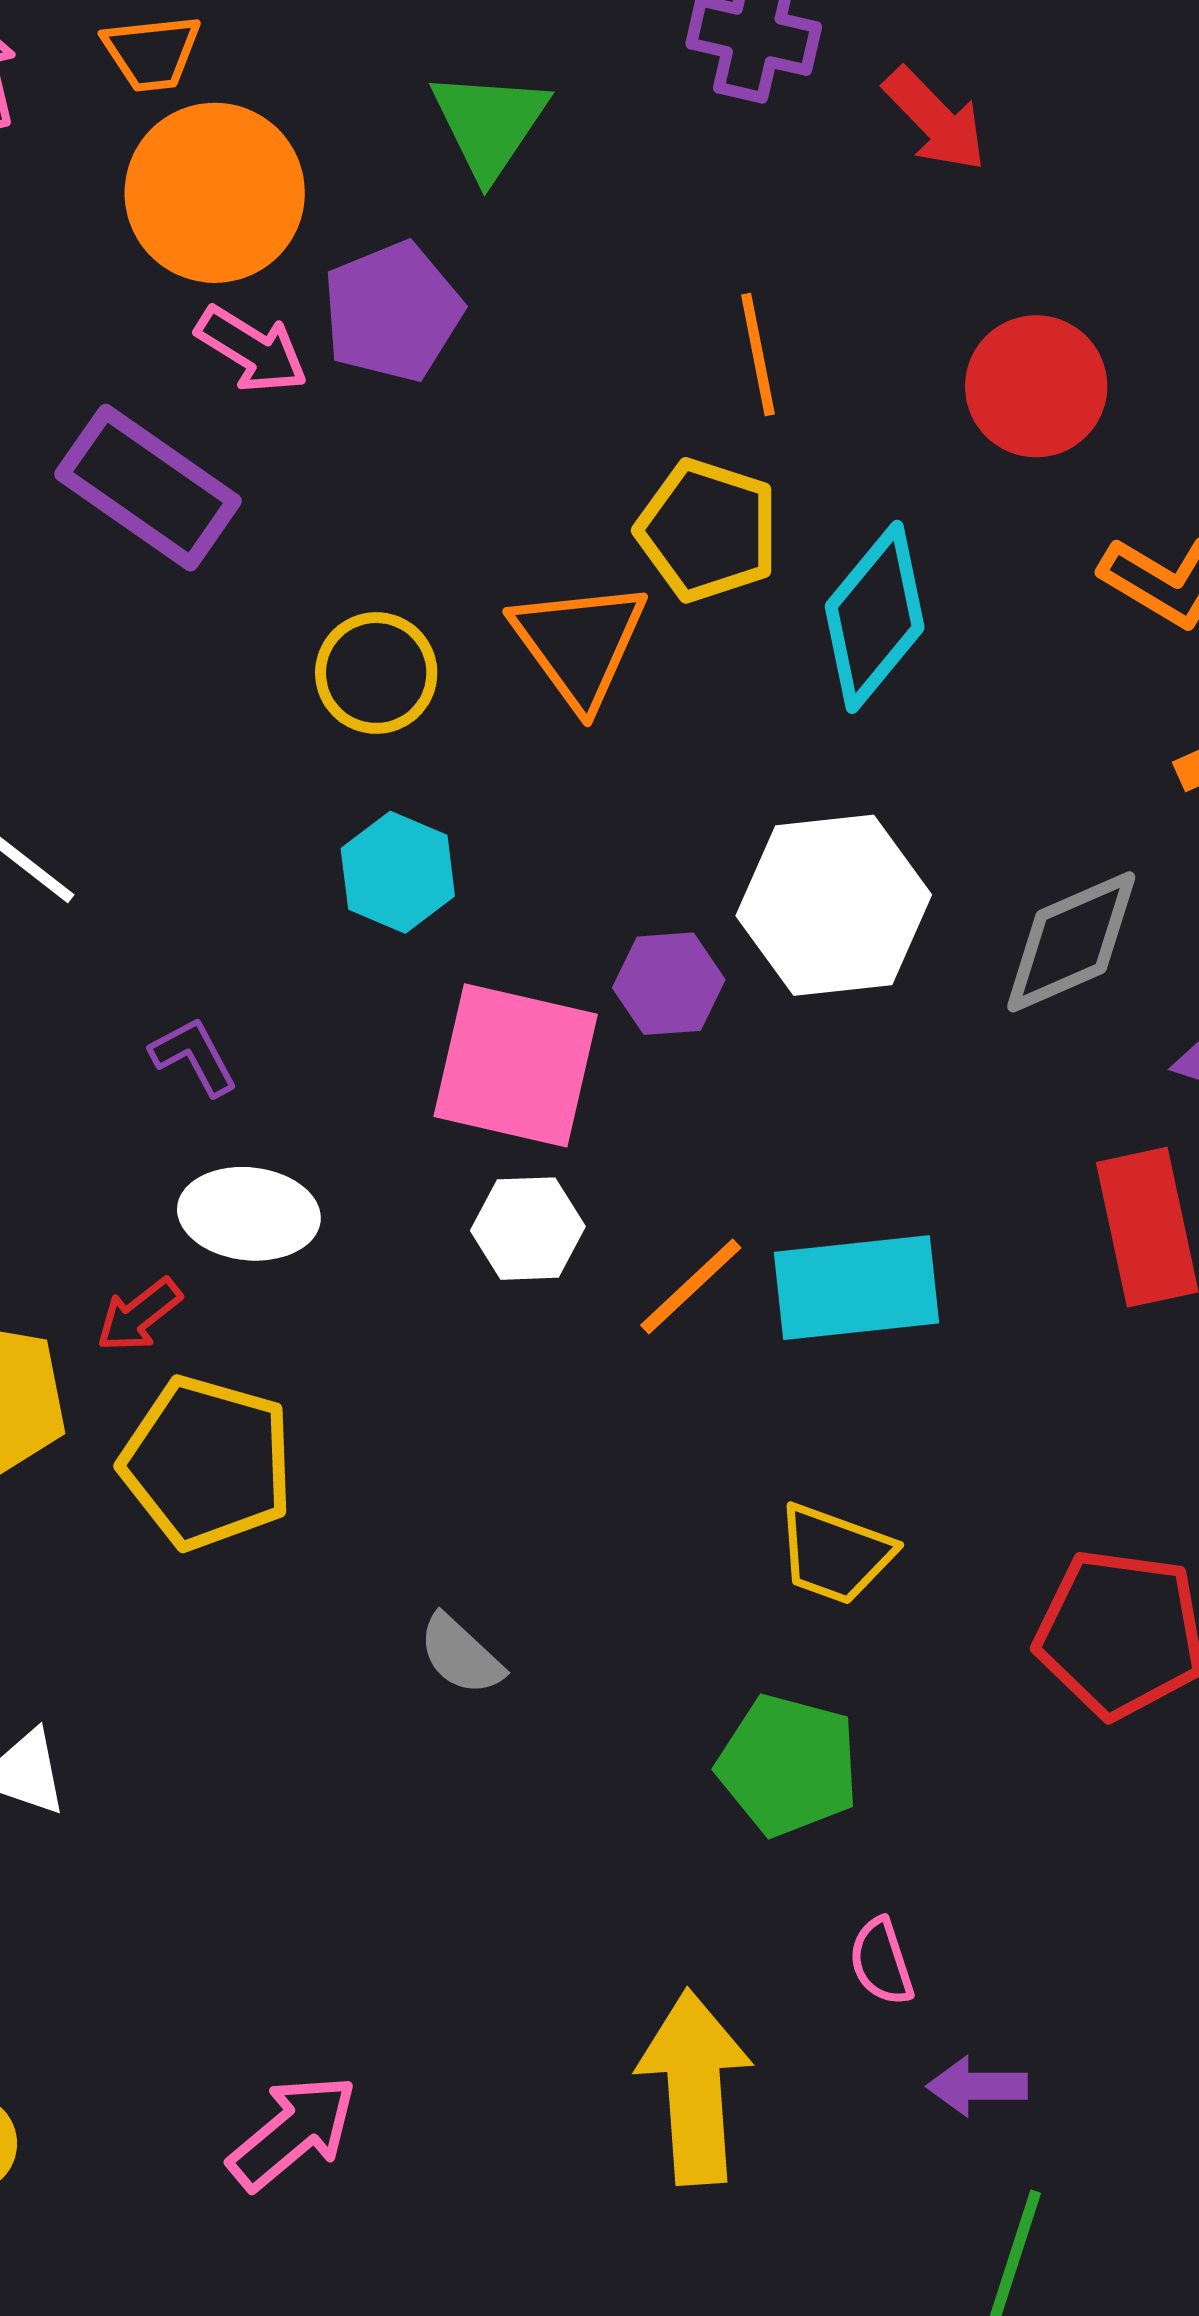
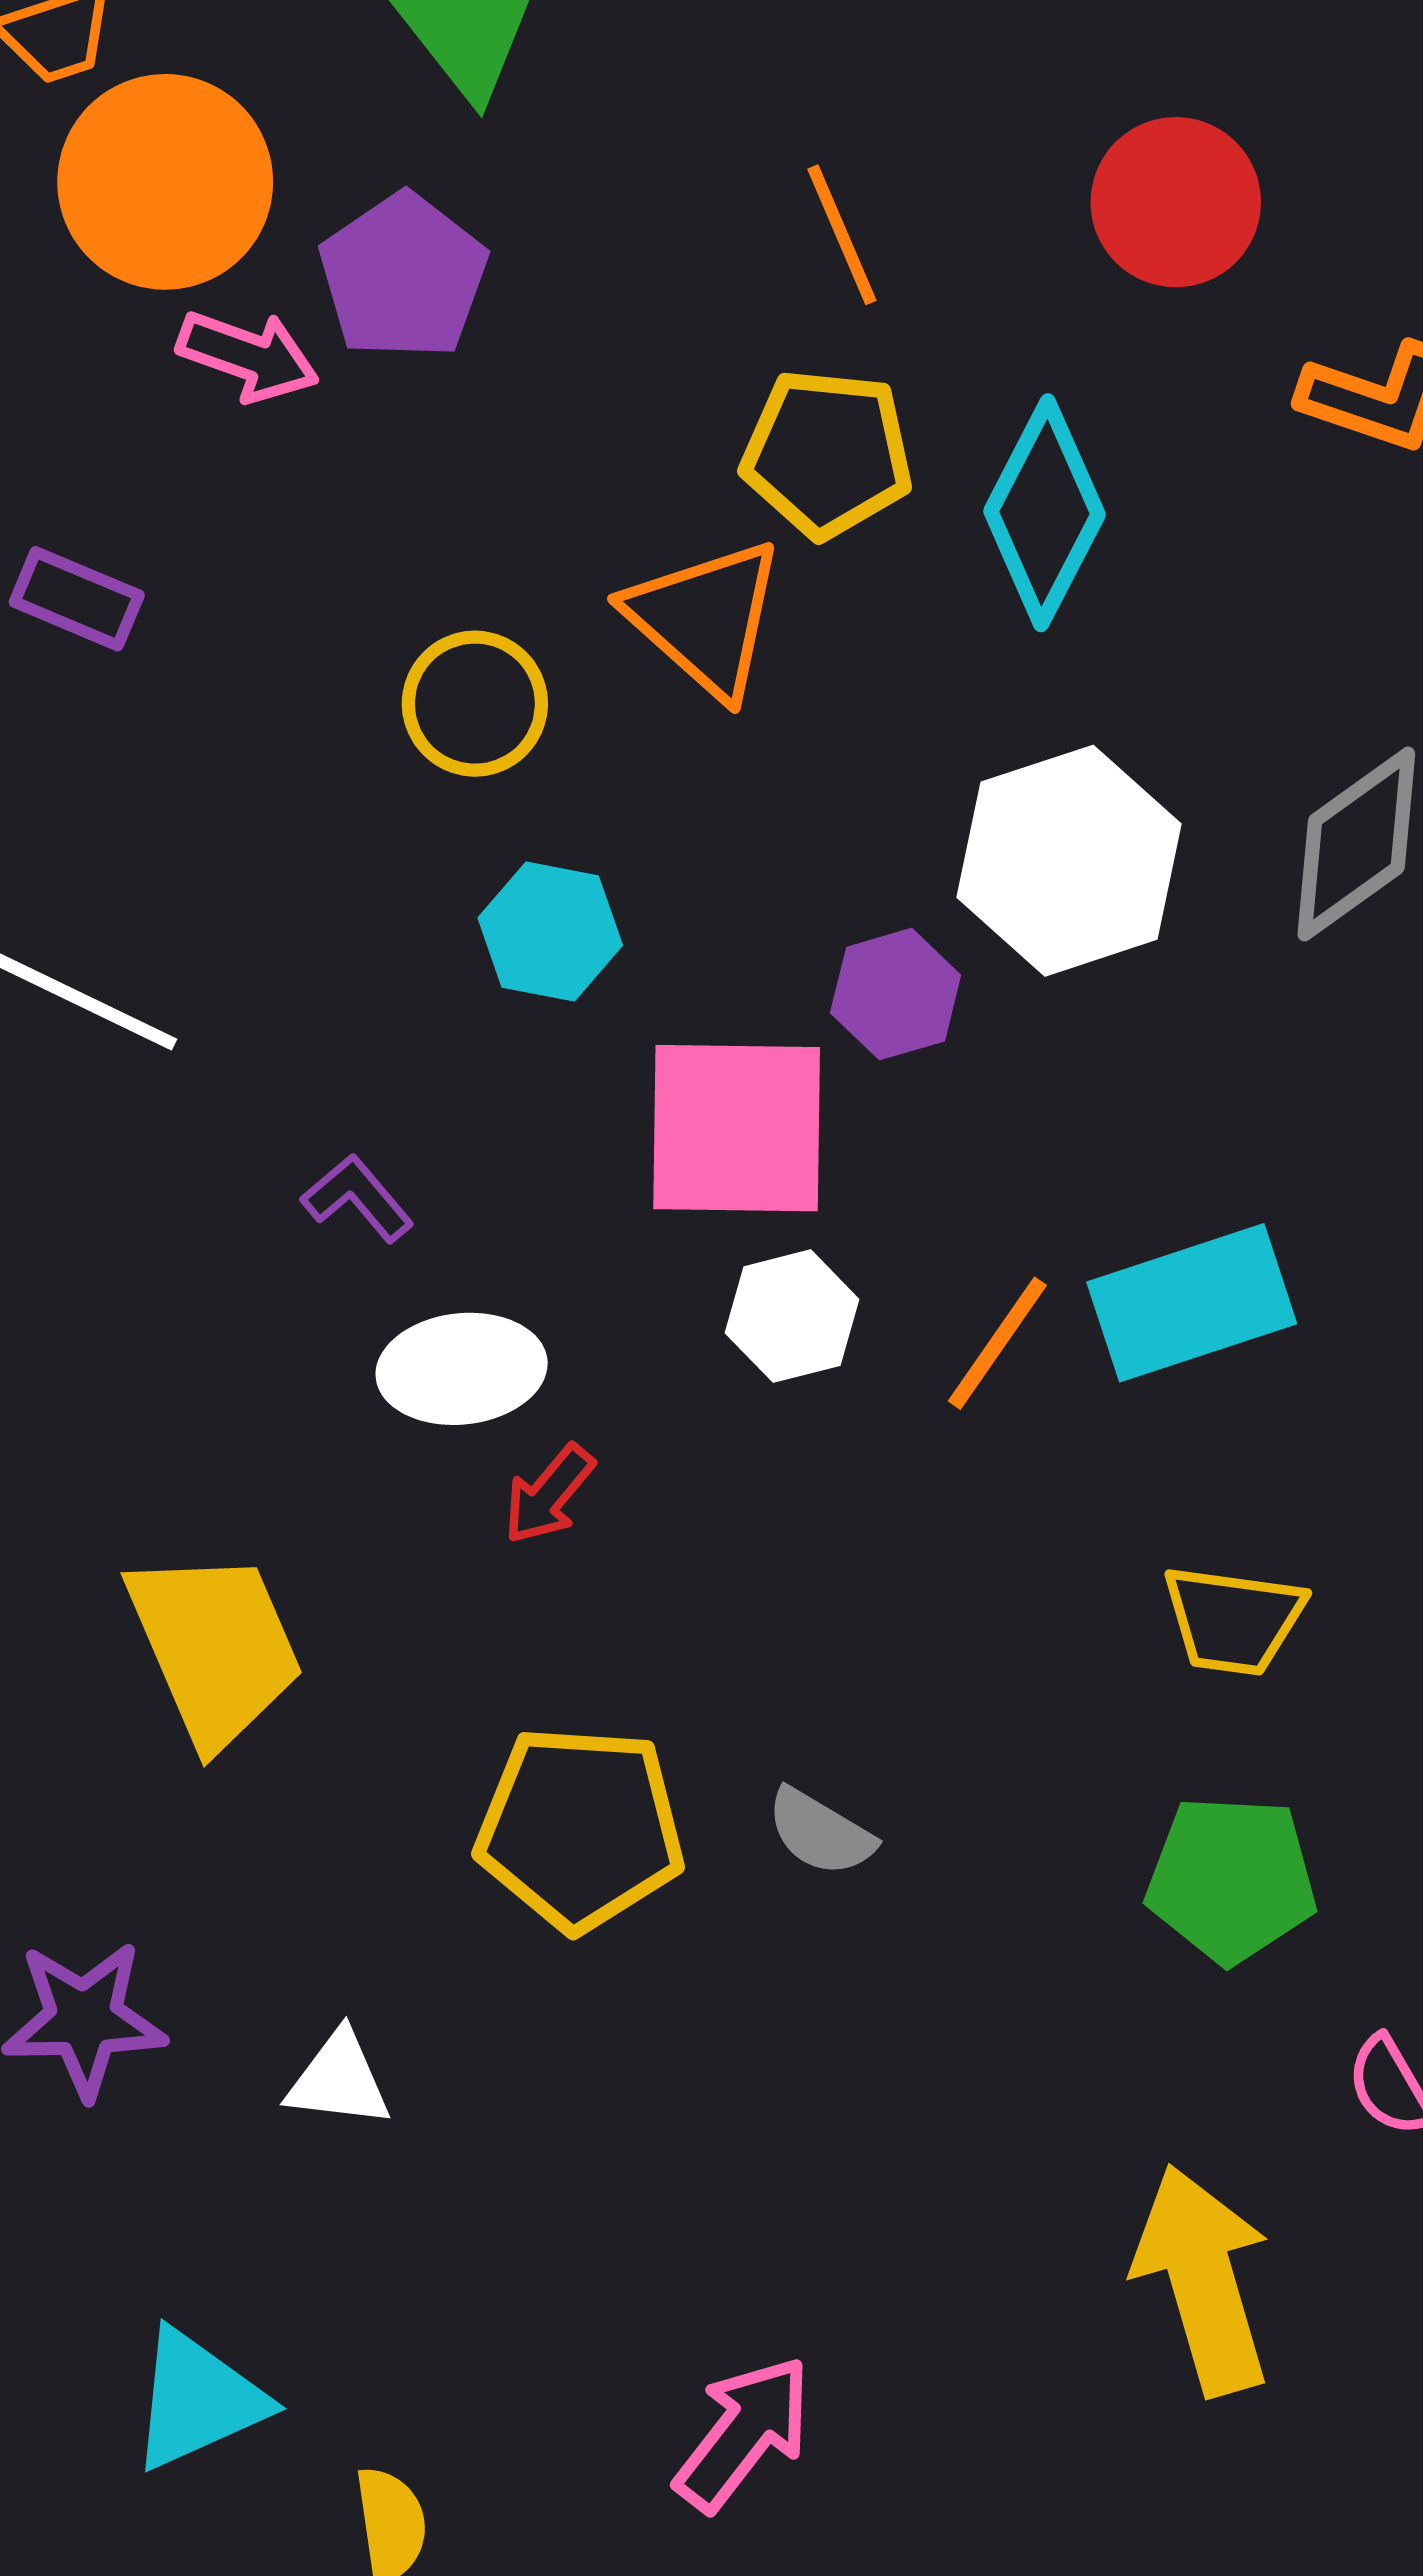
purple rectangle: (148, 488) -> (77, 599), moved, size x0.6
red arrow: (139, 1315) -> (549, 1494), moved
yellow pentagon: (207, 1463) -> (580, 1828), moved

